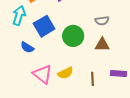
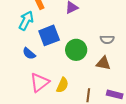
yellow semicircle: (65, 73) -> (62, 85), turned -49
pink triangle: (42, 74) -> (40, 82), turned 35

